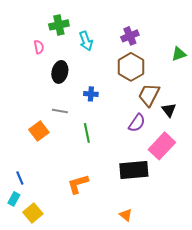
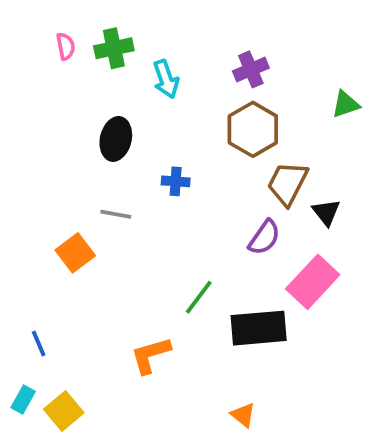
pink semicircle: (39, 47) -> (66, 46), moved
green line: (87, 133) -> (199, 297), moved, turned 48
cyan rectangle: (14, 199) -> (23, 399), moved

